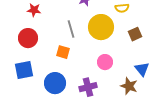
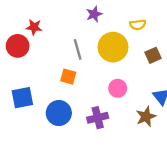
red circle: (28, 38) -> (18, 46), moved
brown star: (129, 86) -> (146, 117), turned 30

